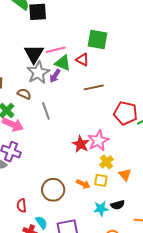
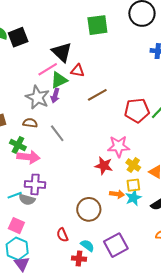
green square: (97, 39) -> (97, 25), moved
black triangle: (34, 54) -> (62, 52), moved
green triangle: (63, 63) -> (59, 80), turned -30
pink star: (98, 141) -> (119, 146), turned -30
red star: (81, 144) -> (104, 166), moved
cyan star: (101, 209) -> (133, 198), moved

